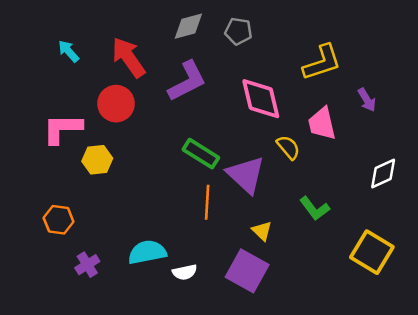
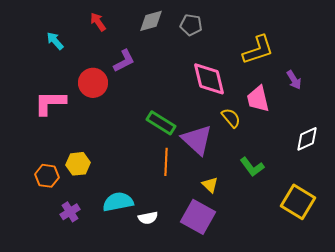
red arrow: (128, 57) -> (98, 22), moved, size x0.6
purple L-shape: (187, 81) -> (124, 61), moved, size x0.7
yellow hexagon: (97, 160) -> (78, 164), moved

